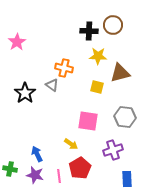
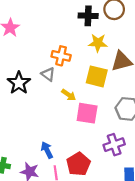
yellow square: (97, 87) -> (97, 76), size x1.5
yellow arrow: (71, 144) -> (69, 95), moved
blue arrow: (37, 154) -> (47, 150), moved

